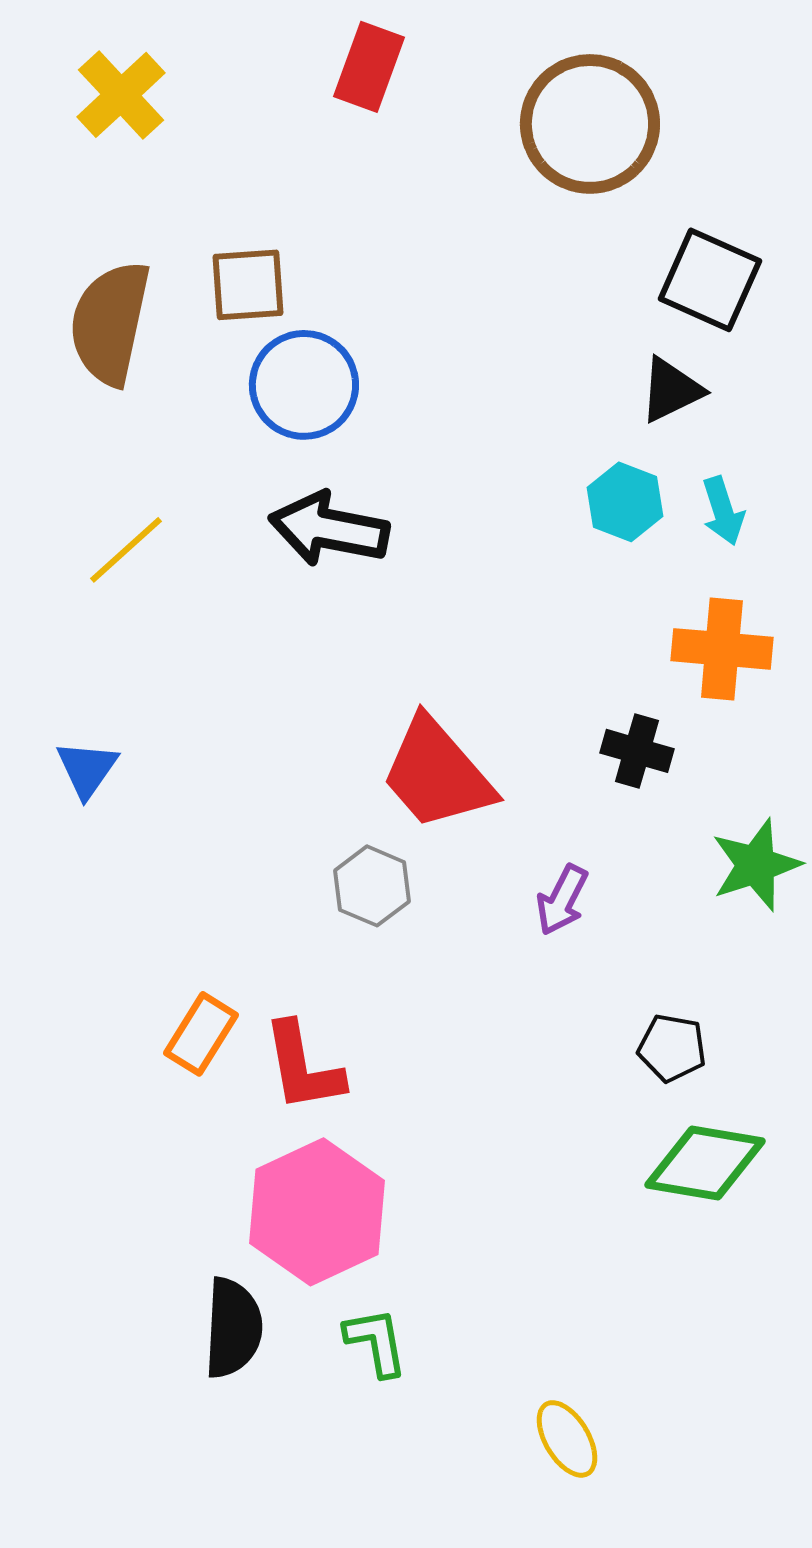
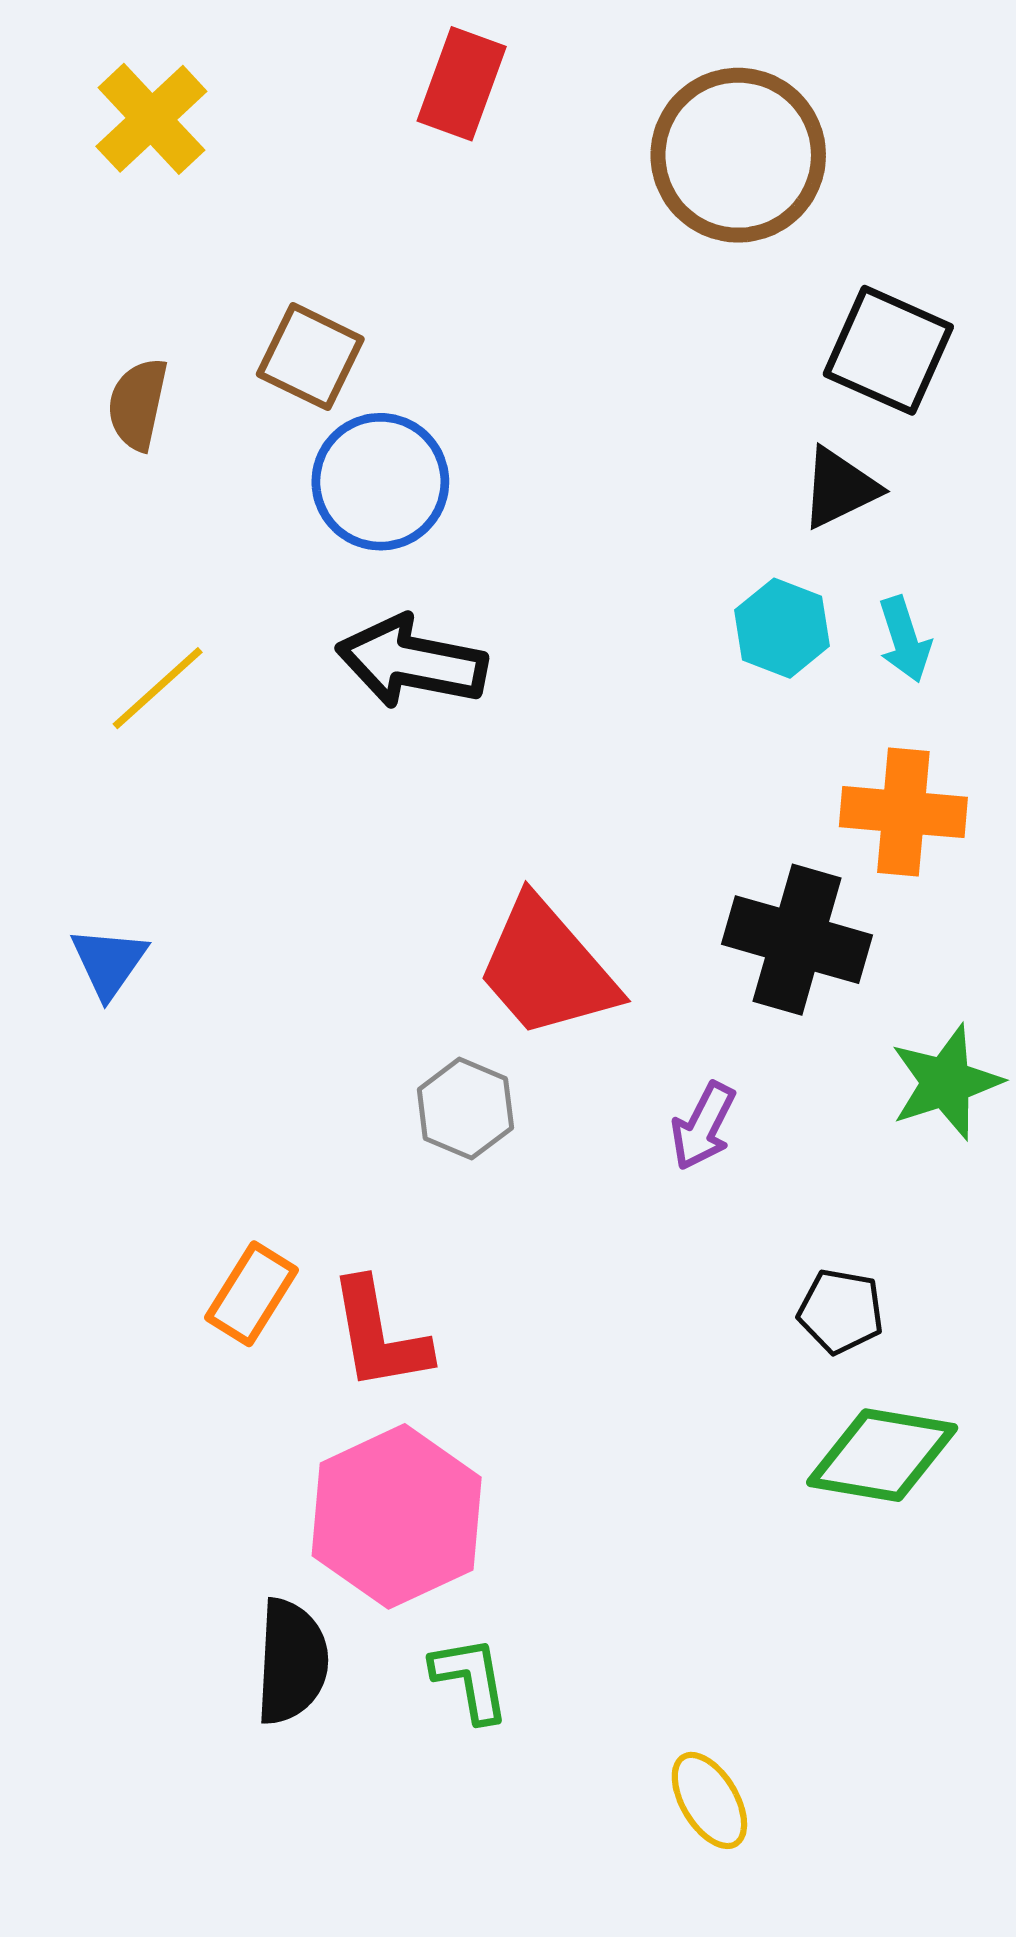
brown square: (248, 285) -> (310, 357), turned 30
brown semicircle: (110, 323) -> (138, 404), size x0.6
black cross: (637, 751) -> (797, 940), size x1.6

